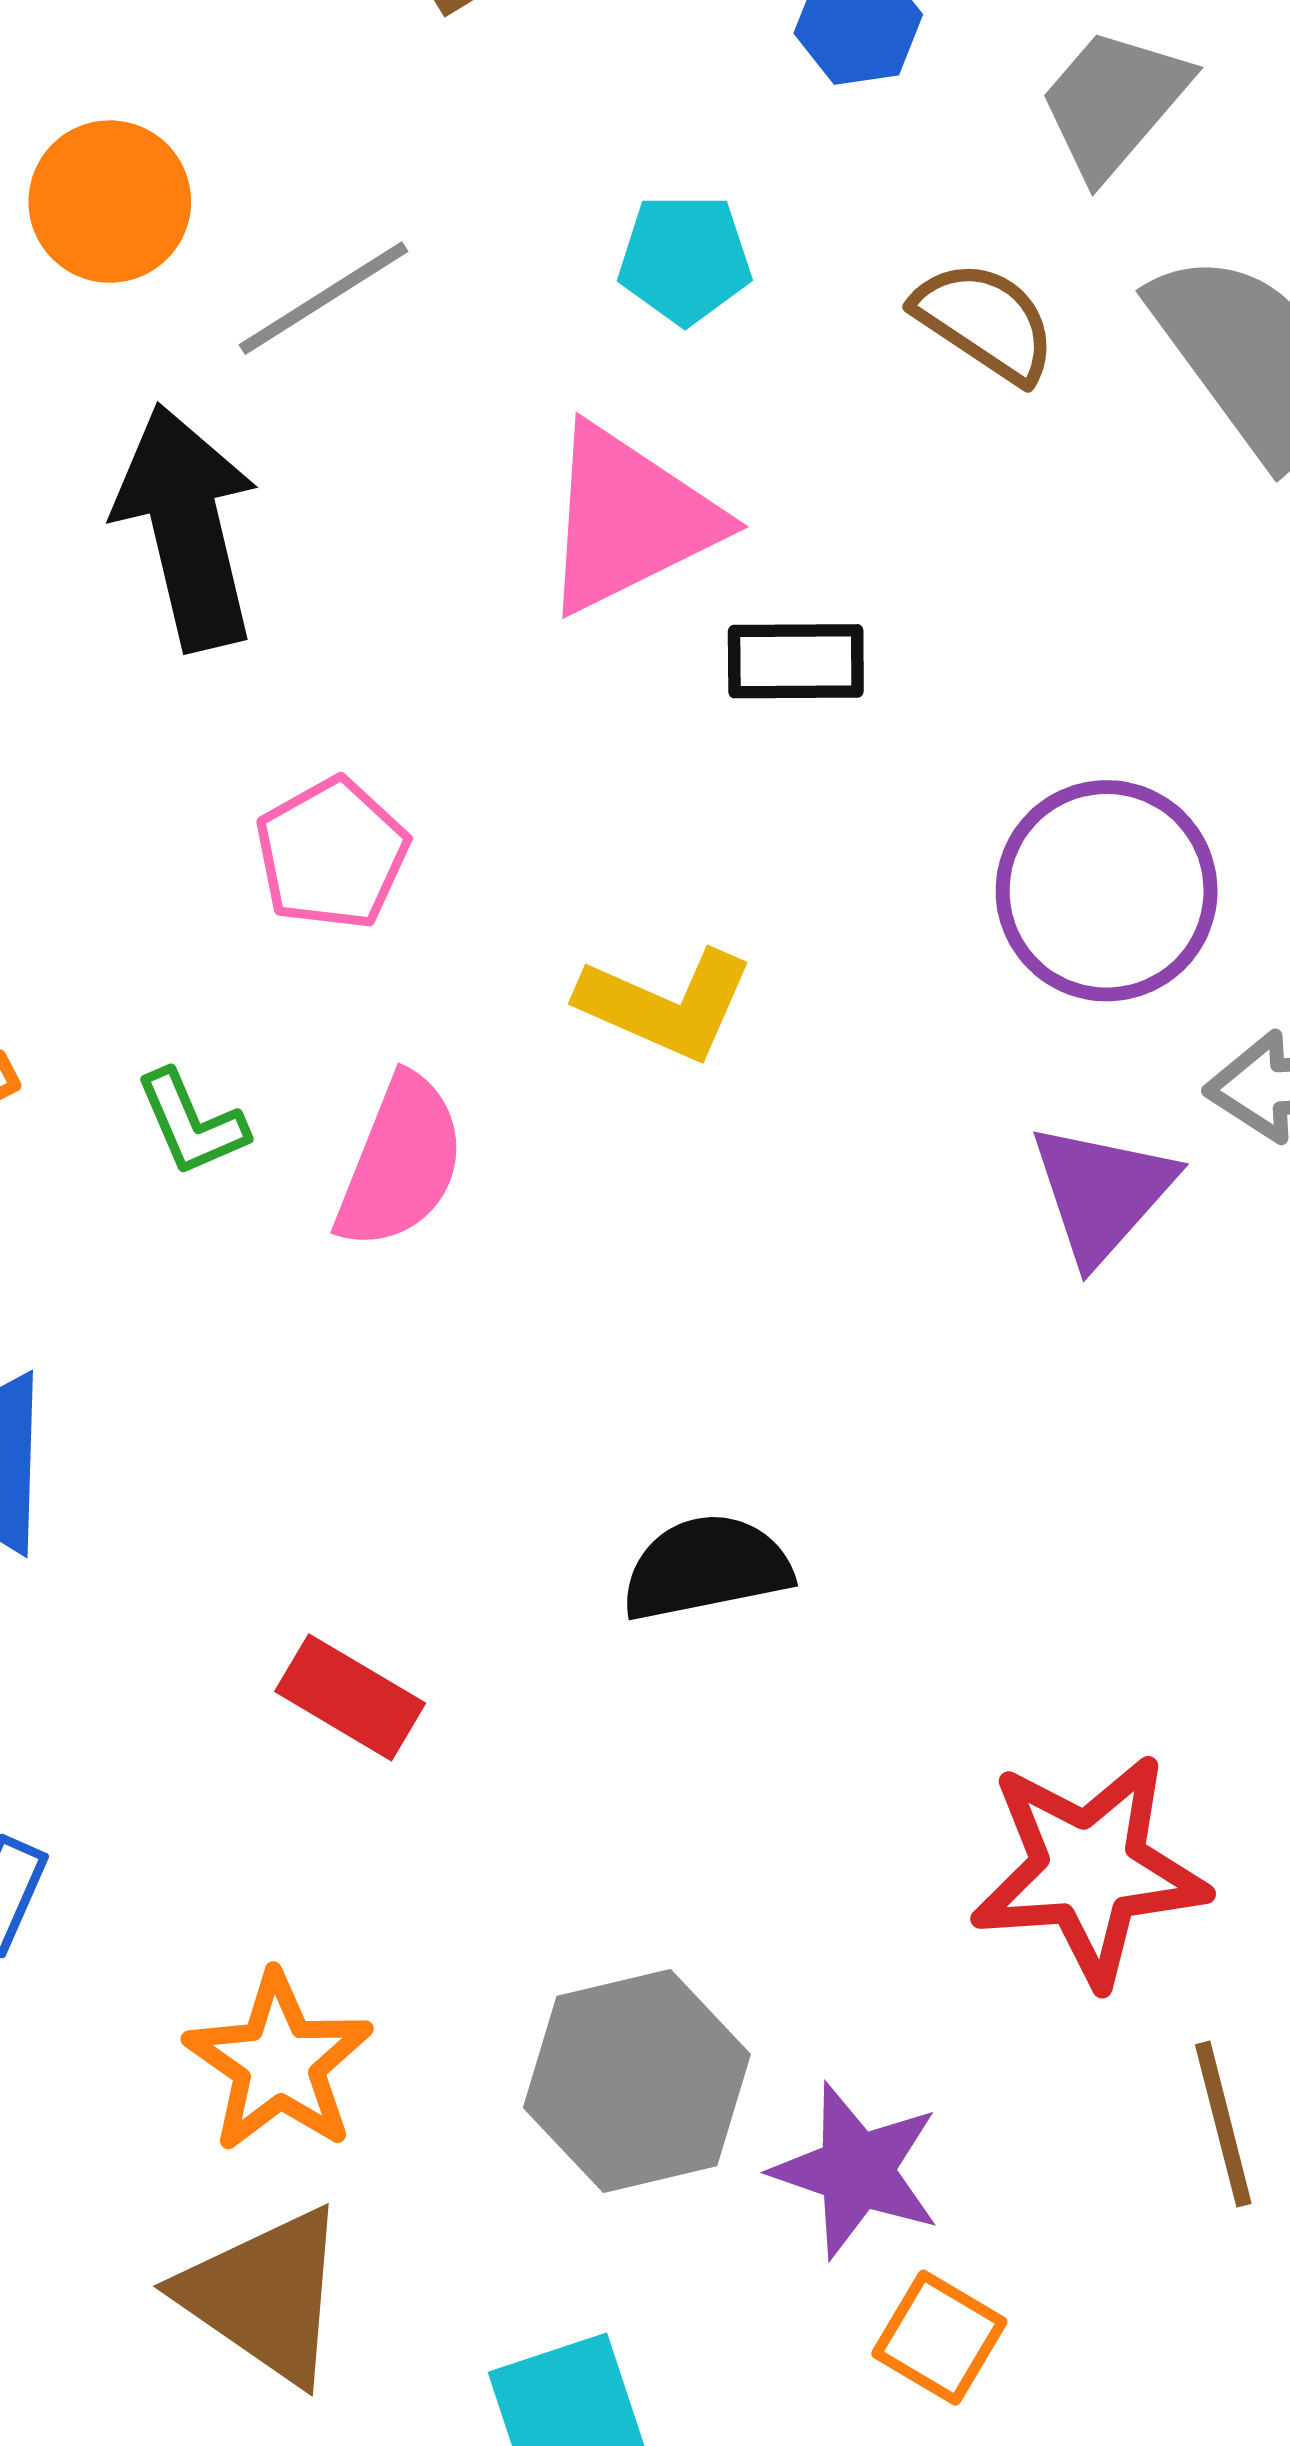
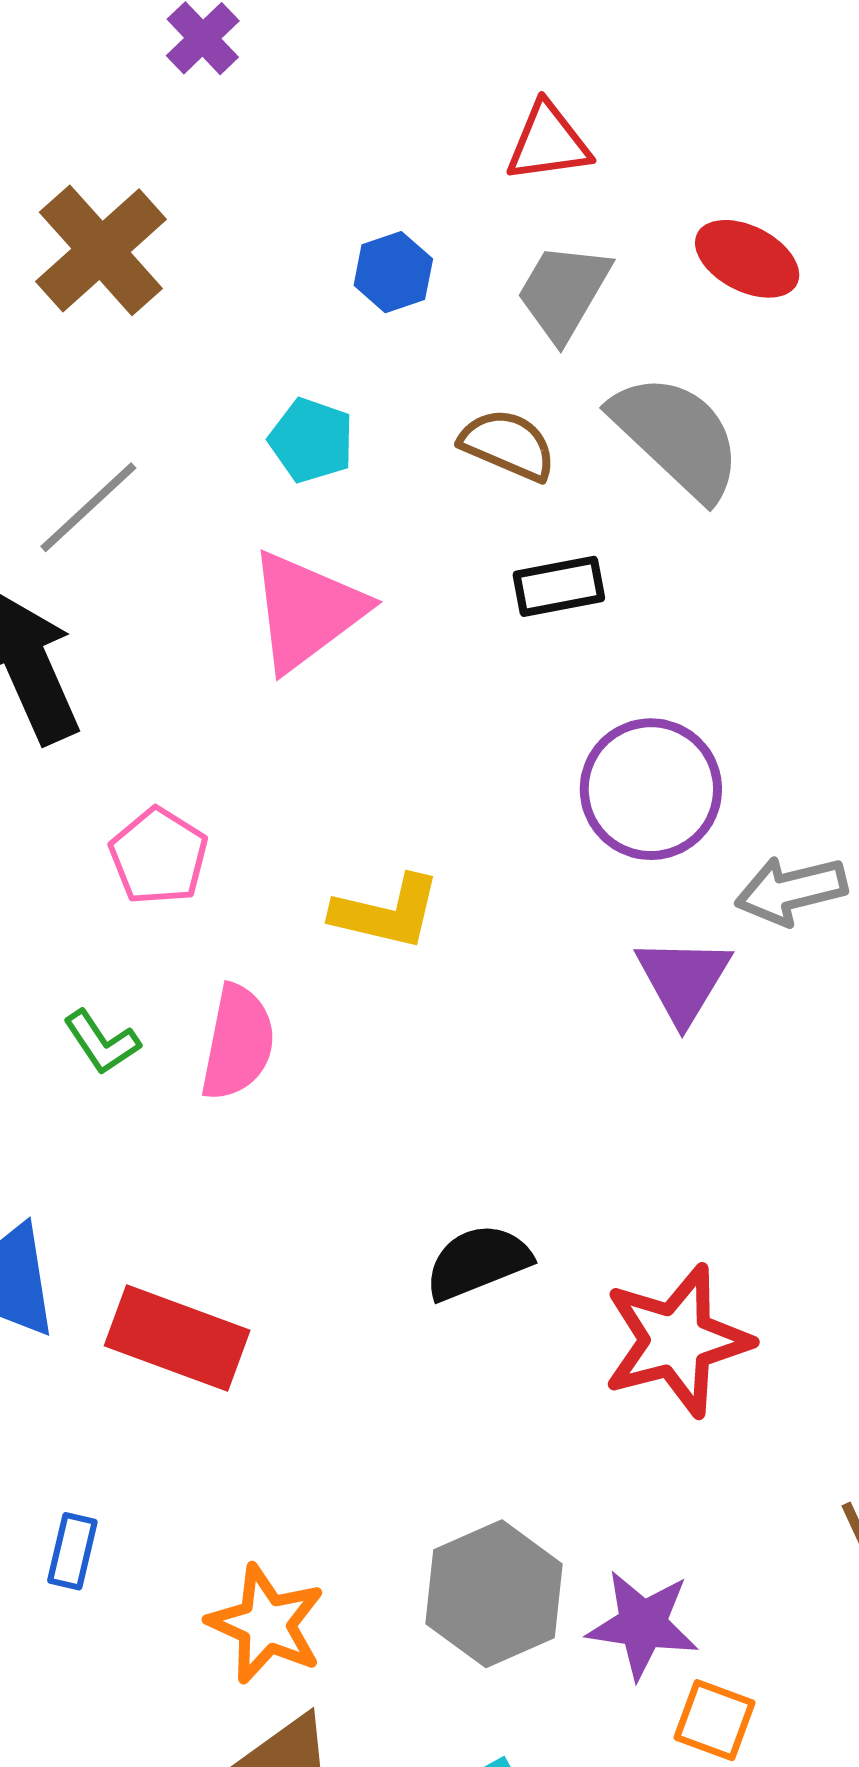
cyan pentagon: (685, 259) -> (311, 440), turned 30
black rectangle: (796, 661) -> (559, 586), moved
red rectangle: (350, 1697) -> (177, 1338), moved, size x1.5
red star: (1089, 1870) -> (677, 1341), moved

